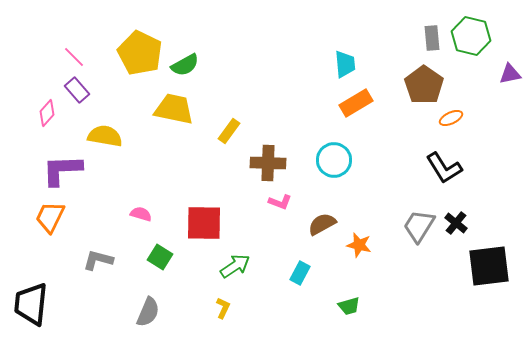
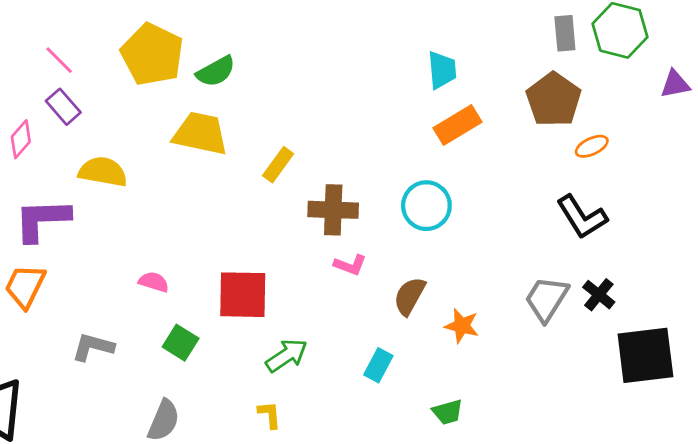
brown semicircle: (322, 224) -> (409, 296), turned -32
yellow L-shape: (223, 308) -> (270, 415), turned -30

